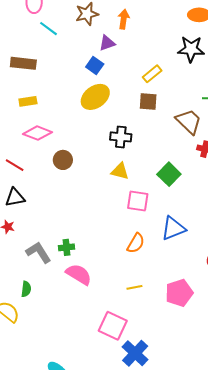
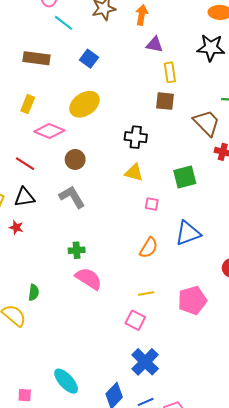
purple triangle: (107, 43) -> (155, 45), moved, turned 30
blue square: (95, 66) -> (89, 59), moved
yellow rectangle: (152, 74) -> (170, 72), turned -60
yellow ellipse: (95, 97) -> (84, 104), moved
yellow rectangle: (28, 101) -> (28, 104), moved, turned -60
green square: (169, 174) -> (185, 177), turned 30
pink square: (138, 201) -> (152, 204), size x0.6
gray L-shape: (38, 252) -> (72, 197), moved
pink square: (113, 326) -> (135, 320), moved, size x0.7

